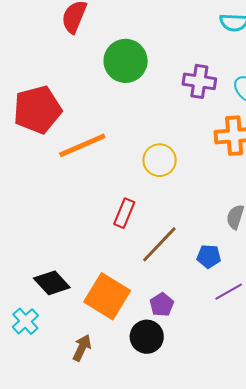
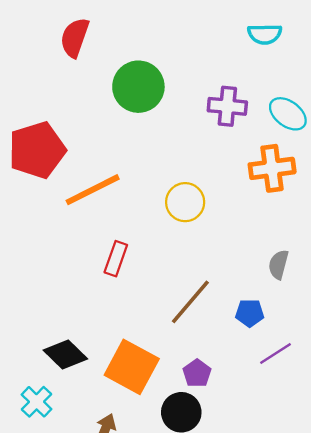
red rectangle: (124, 213) -> (116, 259), moved

